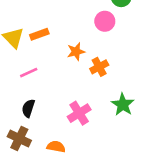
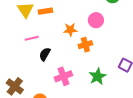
pink circle: (105, 21) -> (96, 20), moved
black semicircle: (28, 108) -> (45, 54), moved

